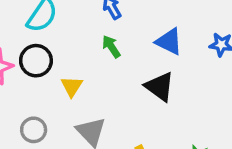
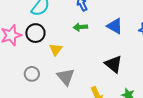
green arrow: (111, 47) -> (80, 27), turned -64
black triangle: (160, 87) -> (113, 64), moved

